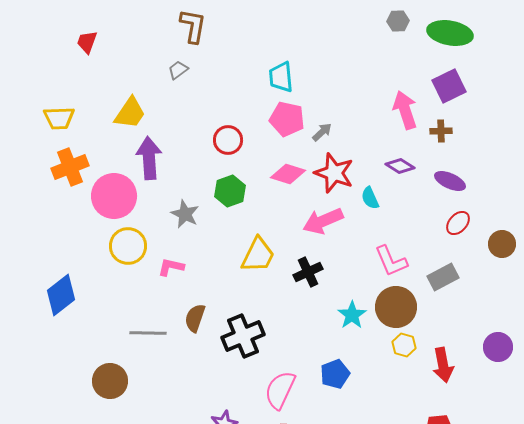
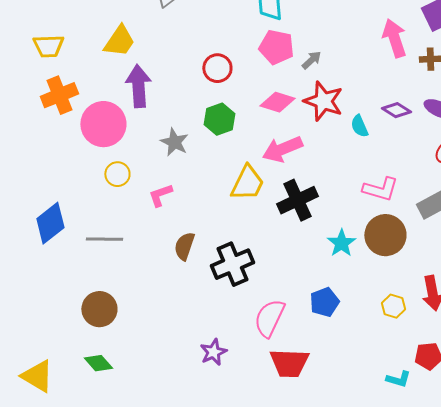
purple diamond: (400, 166) -> (396, 110), moved
pink arrow: (323, 221) -> (282, 149), moved
yellow circle: (128, 246) -> (117, 174), size x0.7
pink L-shape: (391, 261) -> (380, 189), turned -51
pink L-shape: (171, 267) -> (160, 195), turned -32
black cross: (308, 272) -> (297, 200), size x1.4
gray line: (148, 333) -> (104, 239), moved
yellow hexagon: (404, 345) -> (393, 306), moved

